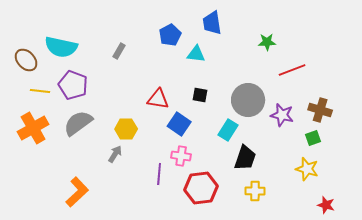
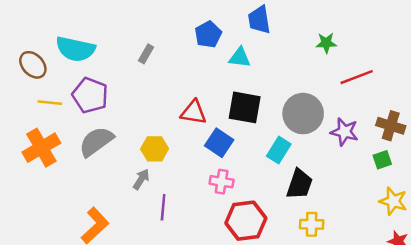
black square: (200, 95) -> (245, 107), size x1.8
yellow star: (307, 169) -> (393, 201), moved
purple line: (159, 174) -> (163, 207), moved

